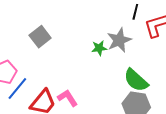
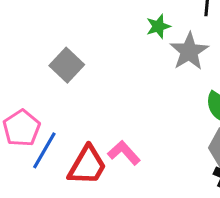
green star: (99, 48) -> (158, 26), moved

